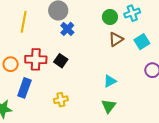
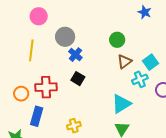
cyan cross: (132, 13) -> (140, 79), moved
black square: (61, 61) -> (78, 79), moved
cyan triangle: (110, 81) -> (121, 104), size x1.5

